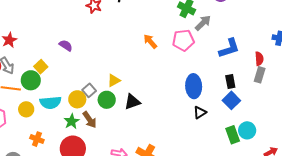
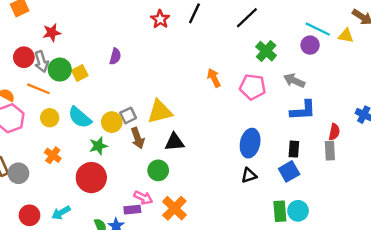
gray arrow: (203, 23) -> (294, 81), moved, turned -126
purple semicircle: (66, 45) -> (115, 56), turned 56
gray rectangle: (260, 75) -> (330, 151), turned -35
green circle: (31, 80) -> (60, 70), moved
yellow triangle: (114, 80) -> (160, 112), size x1.6
green circle: (107, 100) -> (158, 170), moved
cyan semicircle: (50, 102) -> (80, 117), turned 30
brown arrow: (90, 120) -> (138, 138), moved

